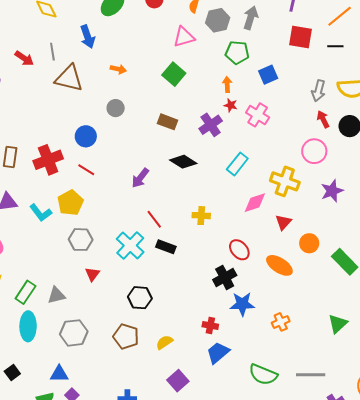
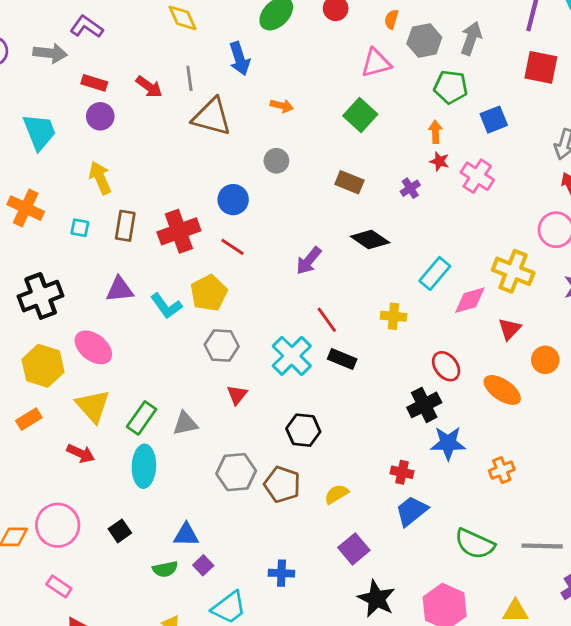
purple cross: (211, 125) -> (410, 188), size x0.6
cyan rectangle: (237, 164) -> (435, 273), moved
gray hexagon: (74, 333) -> (236, 472), moved

